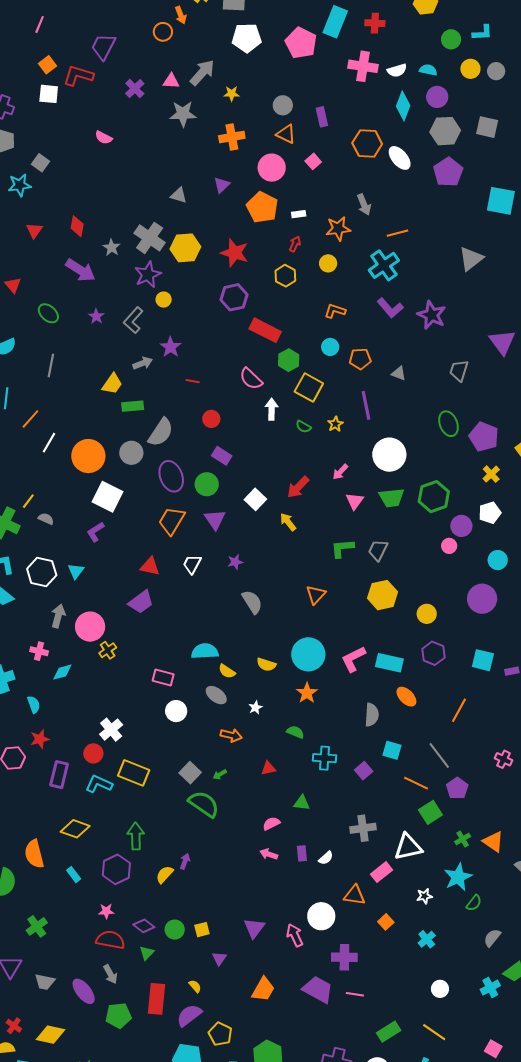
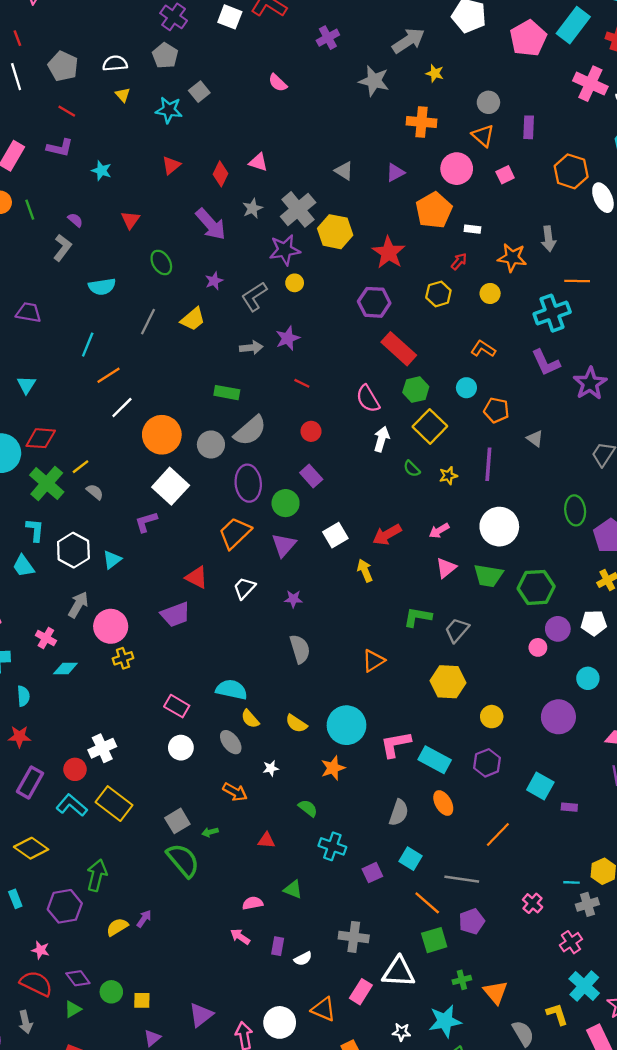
pink triangle: (171, 81) -> (258, 162), moved
yellow trapezoid: (112, 384) -> (193, 319), moved
gray line: (439, 756) -> (462, 879), turned -60
pink rectangle: (382, 872) -> (361, 992), turned -35

